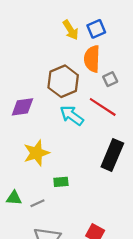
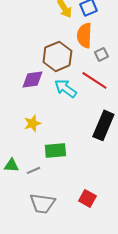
purple diamond: (22, 107) -> (32, 79), moved
yellow star: (36, 153) -> (32, 123), size x0.7
green rectangle: (61, 182) -> (55, 150), size x1.5

